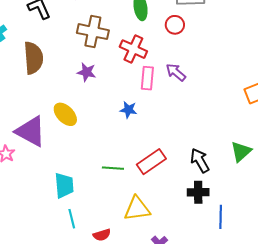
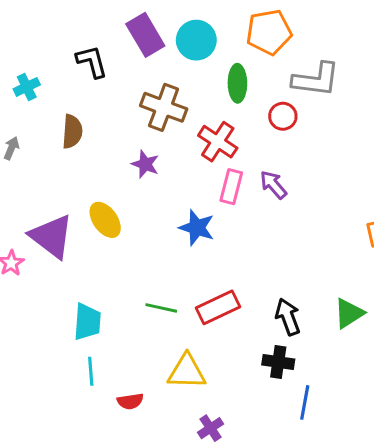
brown semicircle: (33, 58) -> (72, 132), size x0.7
blue star: (128, 110) -> (197, 228), size x1.4

